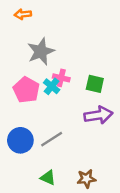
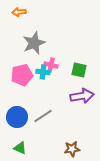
cyan cross: (52, 86) -> (43, 72), turned -32
pink pentagon: (26, 90) -> (22, 75), turned 30
green triangle: (48, 178) -> (20, 148), moved

